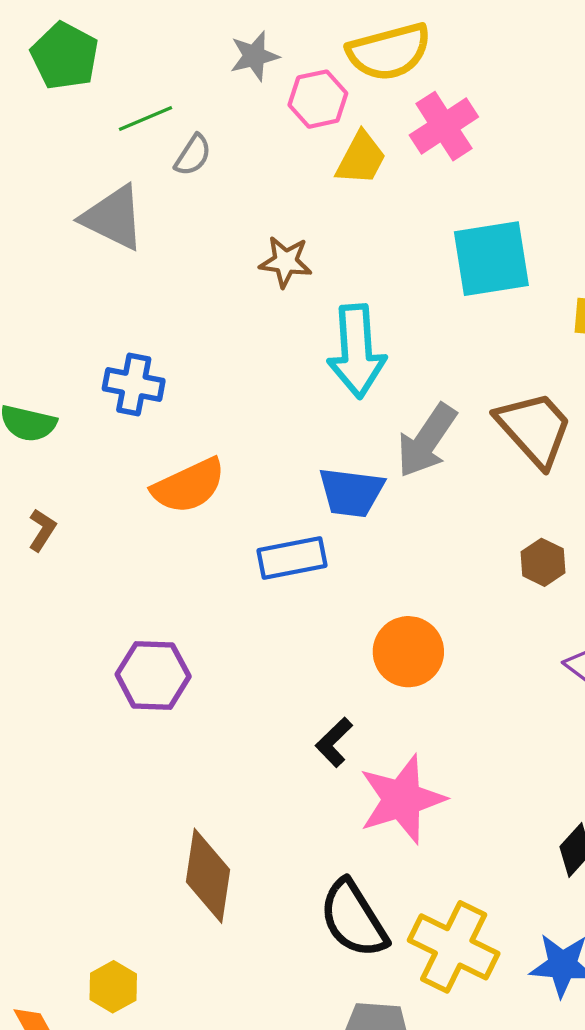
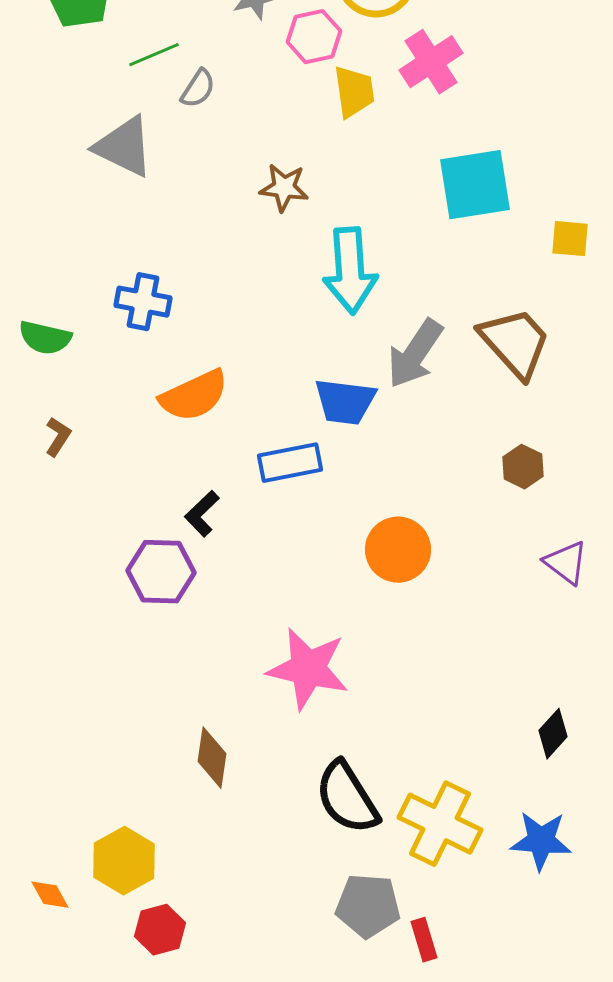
yellow trapezoid: (361, 158) -> (354, 92), turned -36
black L-shape: (334, 742) -> (202, 514), moved
pink star: (402, 799) -> (308, 669), moved, turned 30
brown diamond: (208, 876) -> (212, 758), size x0.7
yellow hexagon: (113, 987) -> (124, 861), size x1.4

